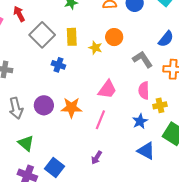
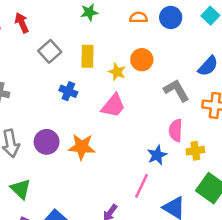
gray square: (42, 35) -> (50, 51), size x0.7
pink trapezoid: (107, 89) -> (113, 106), moved
pink line: (100, 120) -> (141, 186), moved
blue star: (140, 121) -> (157, 155), moved

